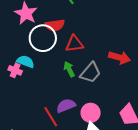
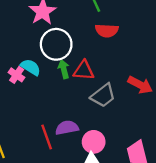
red semicircle: (55, 25) -> (107, 31), moved
red triangle: (74, 44) -> (84, 70), moved
green arrow: (69, 69) -> (64, 69), moved

